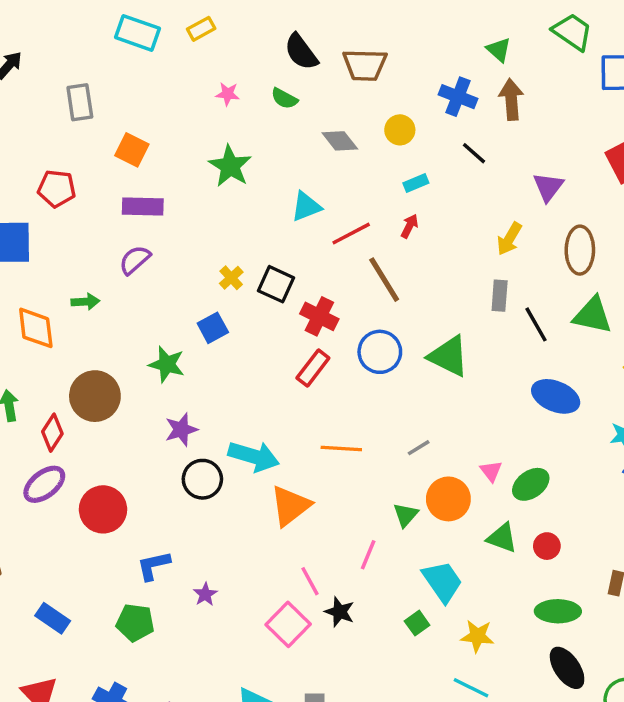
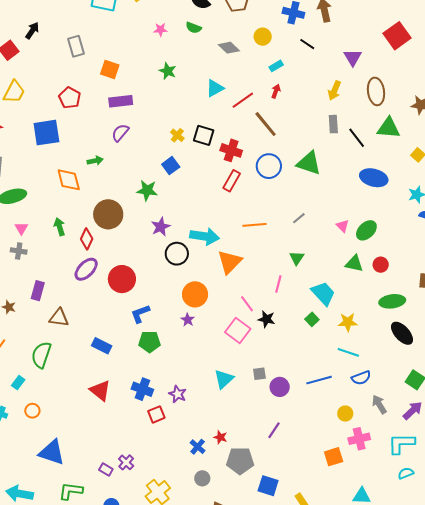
green star: (230, 166) -> (168, 71), size x0.7
red pentagon: (57, 188) -> (70, 98), turned 30
orange circle: (448, 499) -> (195, 294), moved
blue L-shape: (153, 566) -> (140, 314), moved

